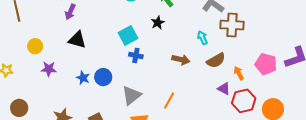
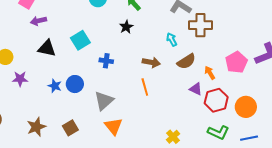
purple arrow: (70, 12) -> (38, 21), turned 56
cyan square: (128, 35) -> (80, 40), moved
pink pentagon: (266, 64) -> (236, 62), turned 30
orange line: (169, 101) -> (145, 87), moved, turned -42

